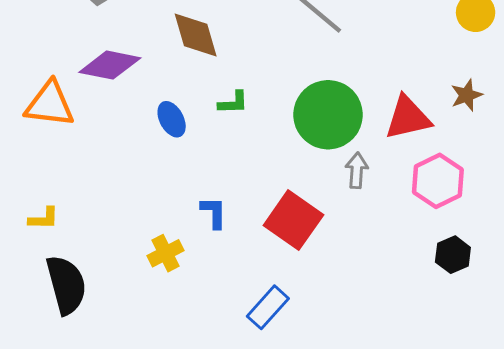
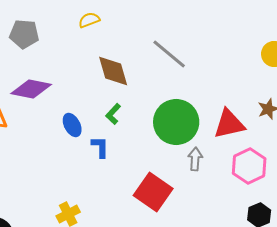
brown diamond: (196, 35) -> (113, 71), moved
green L-shape: (233, 103) -> (113, 114), turned 135
blue L-shape: (214, 213) -> (100, 147), moved

